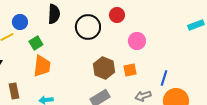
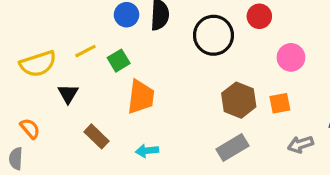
blue circle: (20, 22) -> (127, 15), moved
green square: (36, 43) -> (119, 61), moved
brown rectangle: (14, 91) -> (96, 136), turned -35

